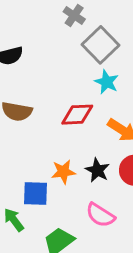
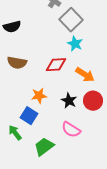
orange star: (63, 172) -> (39, 96), moved
blue square: (35, 193) -> (29, 116), turned 30

